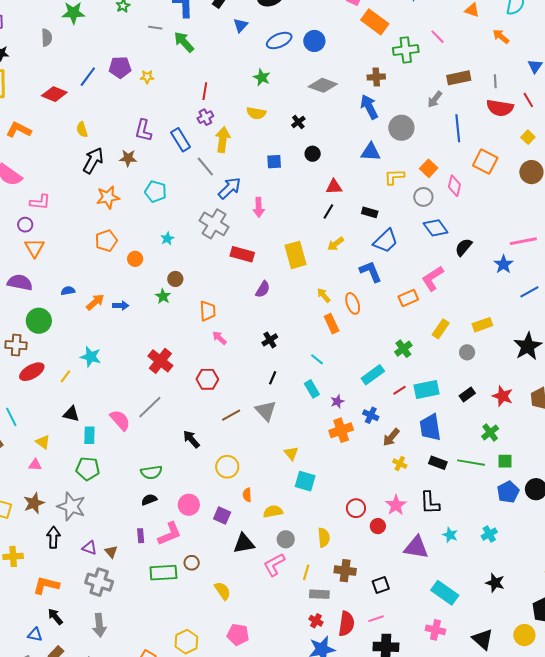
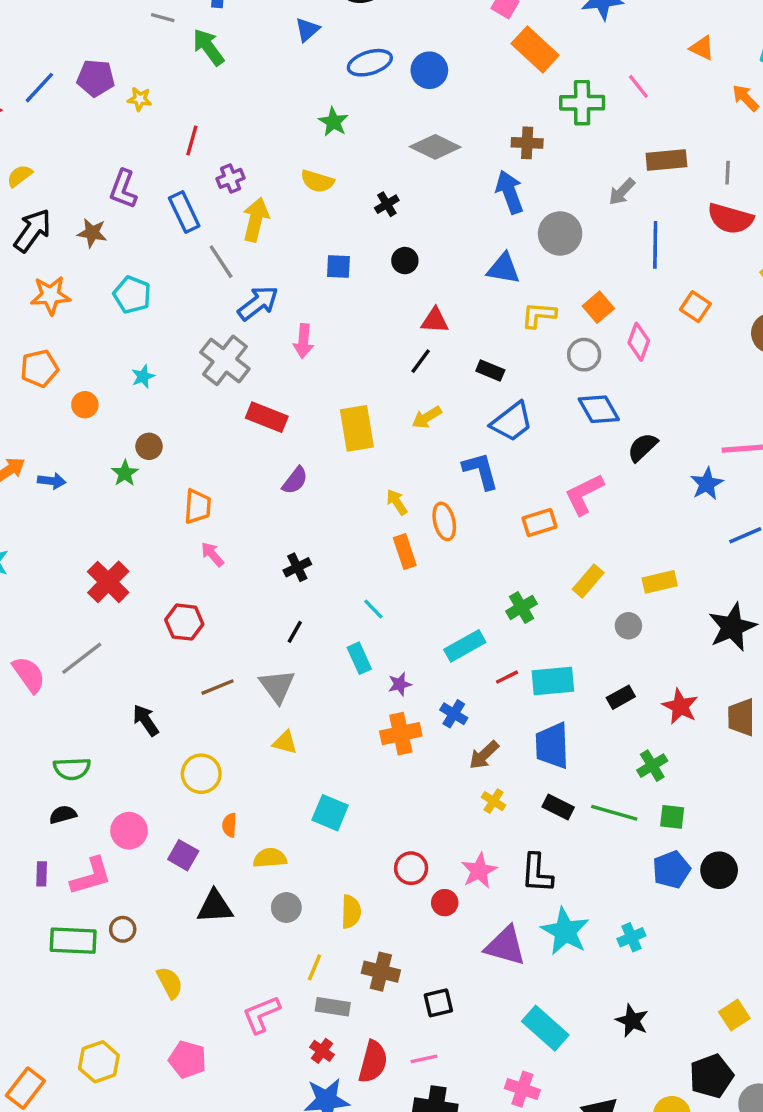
red line: (205, 91) -> (192, 141), moved
yellow semicircle: (82, 129) -> (20, 176), turned 63
orange square: (485, 162) -> (695, 307), size x0.7
yellow triangle: (291, 453) -> (285, 742), moved, turned -42
cyan star: (450, 535) -> (565, 931), size x1.8
pink L-shape: (274, 565) -> (261, 1014), moved

